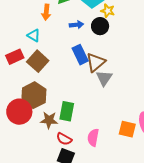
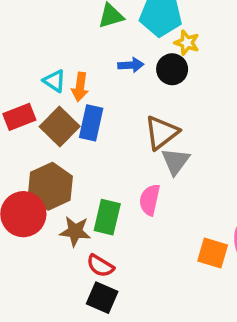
orange arrow: (46, 12) -> (80, 87), moved
blue rectangle: (80, 55) -> (91, 123), moved, turned 36
pink semicircle: (93, 137) -> (150, 200), moved

